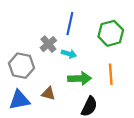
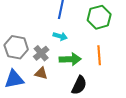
gray cross: (48, 44) -> (41, 53), moved

